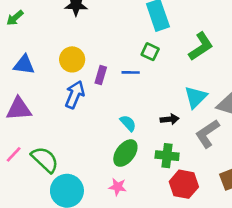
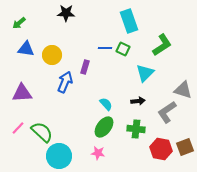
yellow circle: (72, 59) -> (52, 55), moved
blue triangle: (24, 65) -> (26, 49), moved
blue line: (131, 72) -> (105, 48), moved
cyan triangle: (196, 97) -> (145, 73), moved
red hexagon: (184, 184) -> (161, 149), moved

